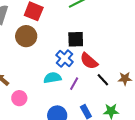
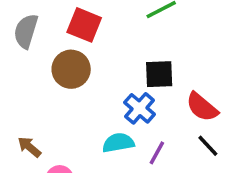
red semicircle: (89, 61) -> (202, 107), moved

